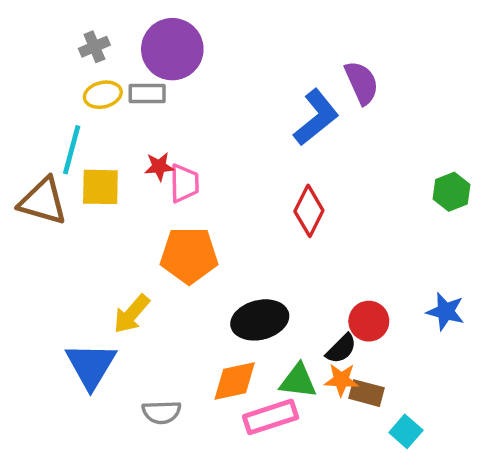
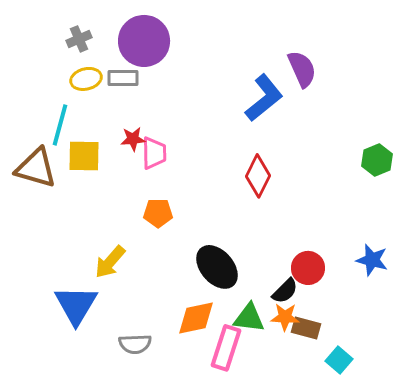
orange pentagon: (189, 255) -> (158, 213), size x0.6
black ellipse: (260, 320) -> (217, 267), turned 63
pink rectangle: (271, 417) -> (226, 348), turned -54

